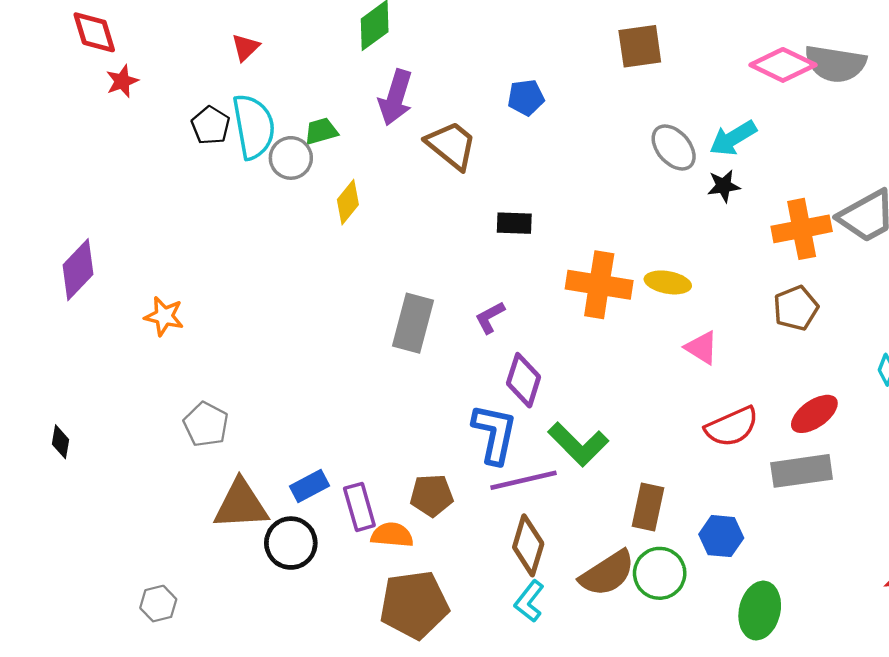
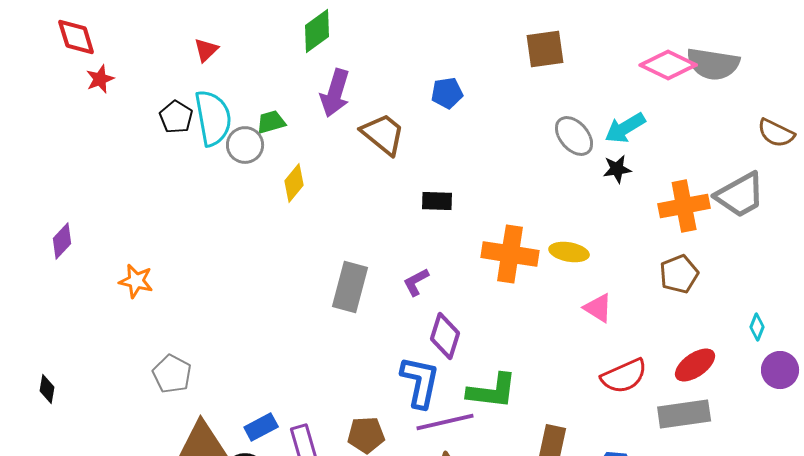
purple diamond: (78, 270) -> (62, 241), size x0.7
green L-shape: (578, 444) -> (492, 391), turned -38

